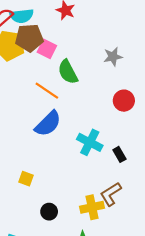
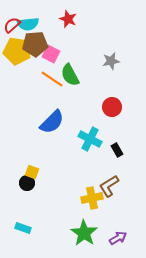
orange line: (47, 91) -> (52, 79), moved
red circle: (124, 101) -> (112, 107), moved
black circle: (49, 212) -> (27, 183), moved

